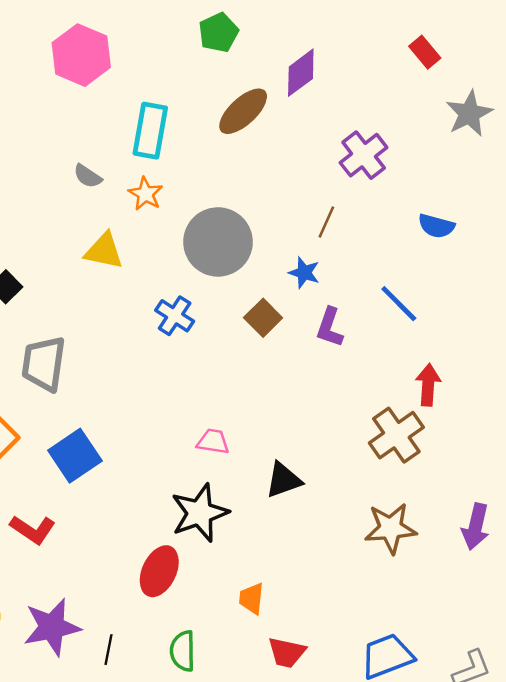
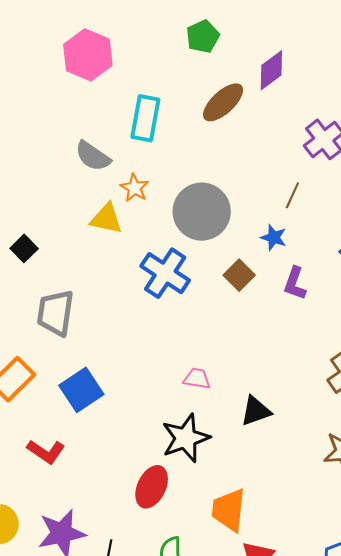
gray semicircle: (88, 176) -> (93, 156), size x1.5
orange star: (146, 194) -> (135, 188), moved
blue cross: (175, 316) -> (165, 273), size x1.5
orange trapezoid: (252, 599) -> (229, 510), size x1.6

